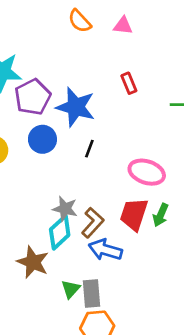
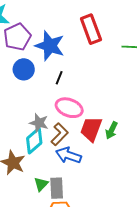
red rectangle: (129, 83) -> (91, 29), size x1.8
pink ellipse: (147, 172) -> (69, 108), moved

